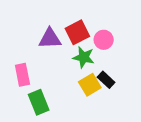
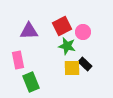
purple triangle: (50, 39) -> (29, 31), moved
yellow square: (90, 85) -> (72, 68), turned 30

